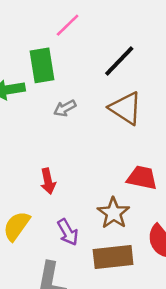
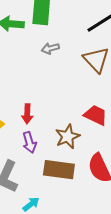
red arrow: (48, 181) -> (27, 114), moved

